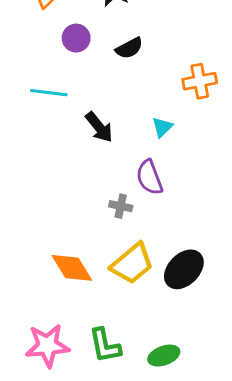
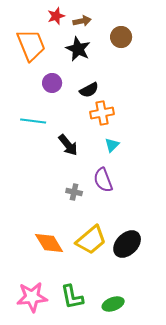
orange cross: (200, 81) -> (102, 113), moved
gray cross: (121, 206) -> (74, 192), moved

